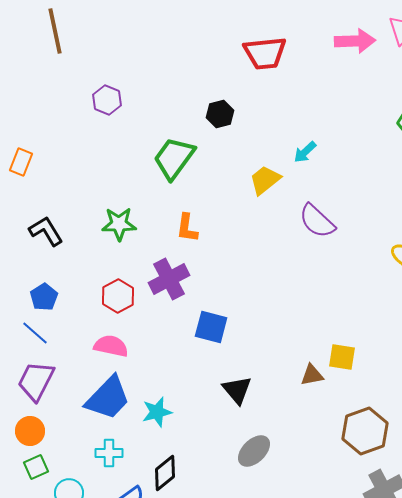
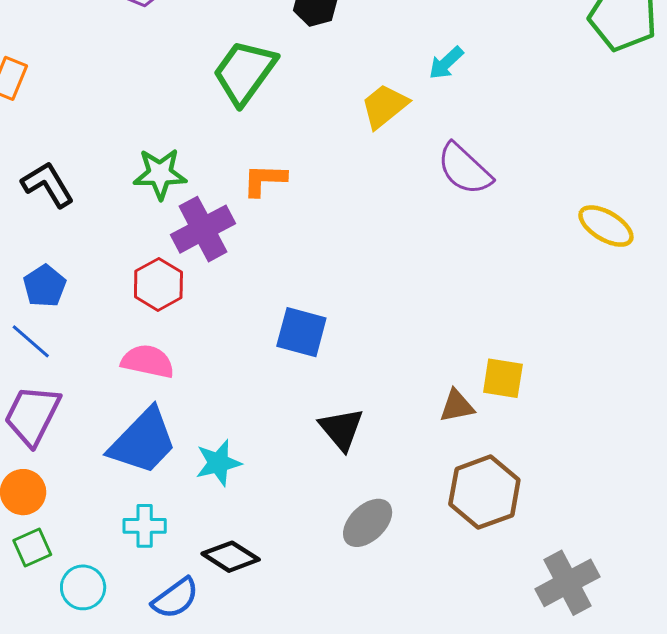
orange L-shape: (187, 228) -> (265, 180), turned 84
purple cross: (169, 279) -> (203, 229), moved
brown hexagon: (365, 431) -> (484, 492), moved
black diamond: (165, 473) -> (231, 557), turned 72

